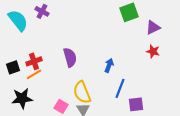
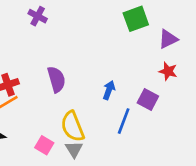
purple cross: (42, 11) -> (38, 16), moved
purple square: (136, 104) -> (148, 100), moved, turned 35

